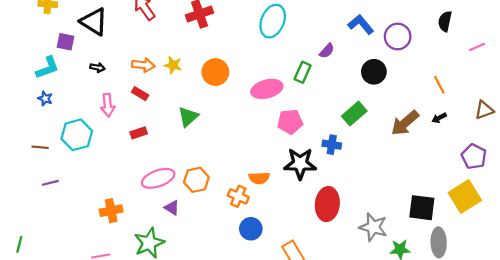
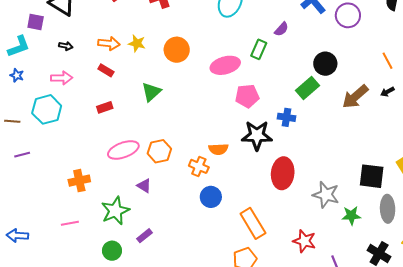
black circle: (374, 72) -> (325, 64), moved
pink arrow: (108, 105) -> (62, 78), moved, turned -85
purple triangle: (172, 208) -> (144, 186), moved

